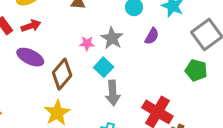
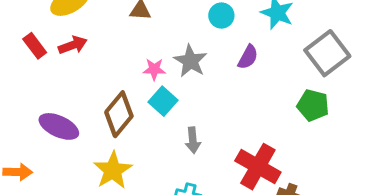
purple ellipse: (30, 57) -> (59, 126), moved
cyan square: (104, 67) -> (163, 101), moved
gray arrow: (113, 93) -> (193, 140), size x0.7

